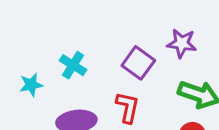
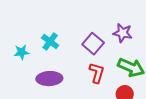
red L-shape: (128, 107) -> (97, 73), moved

